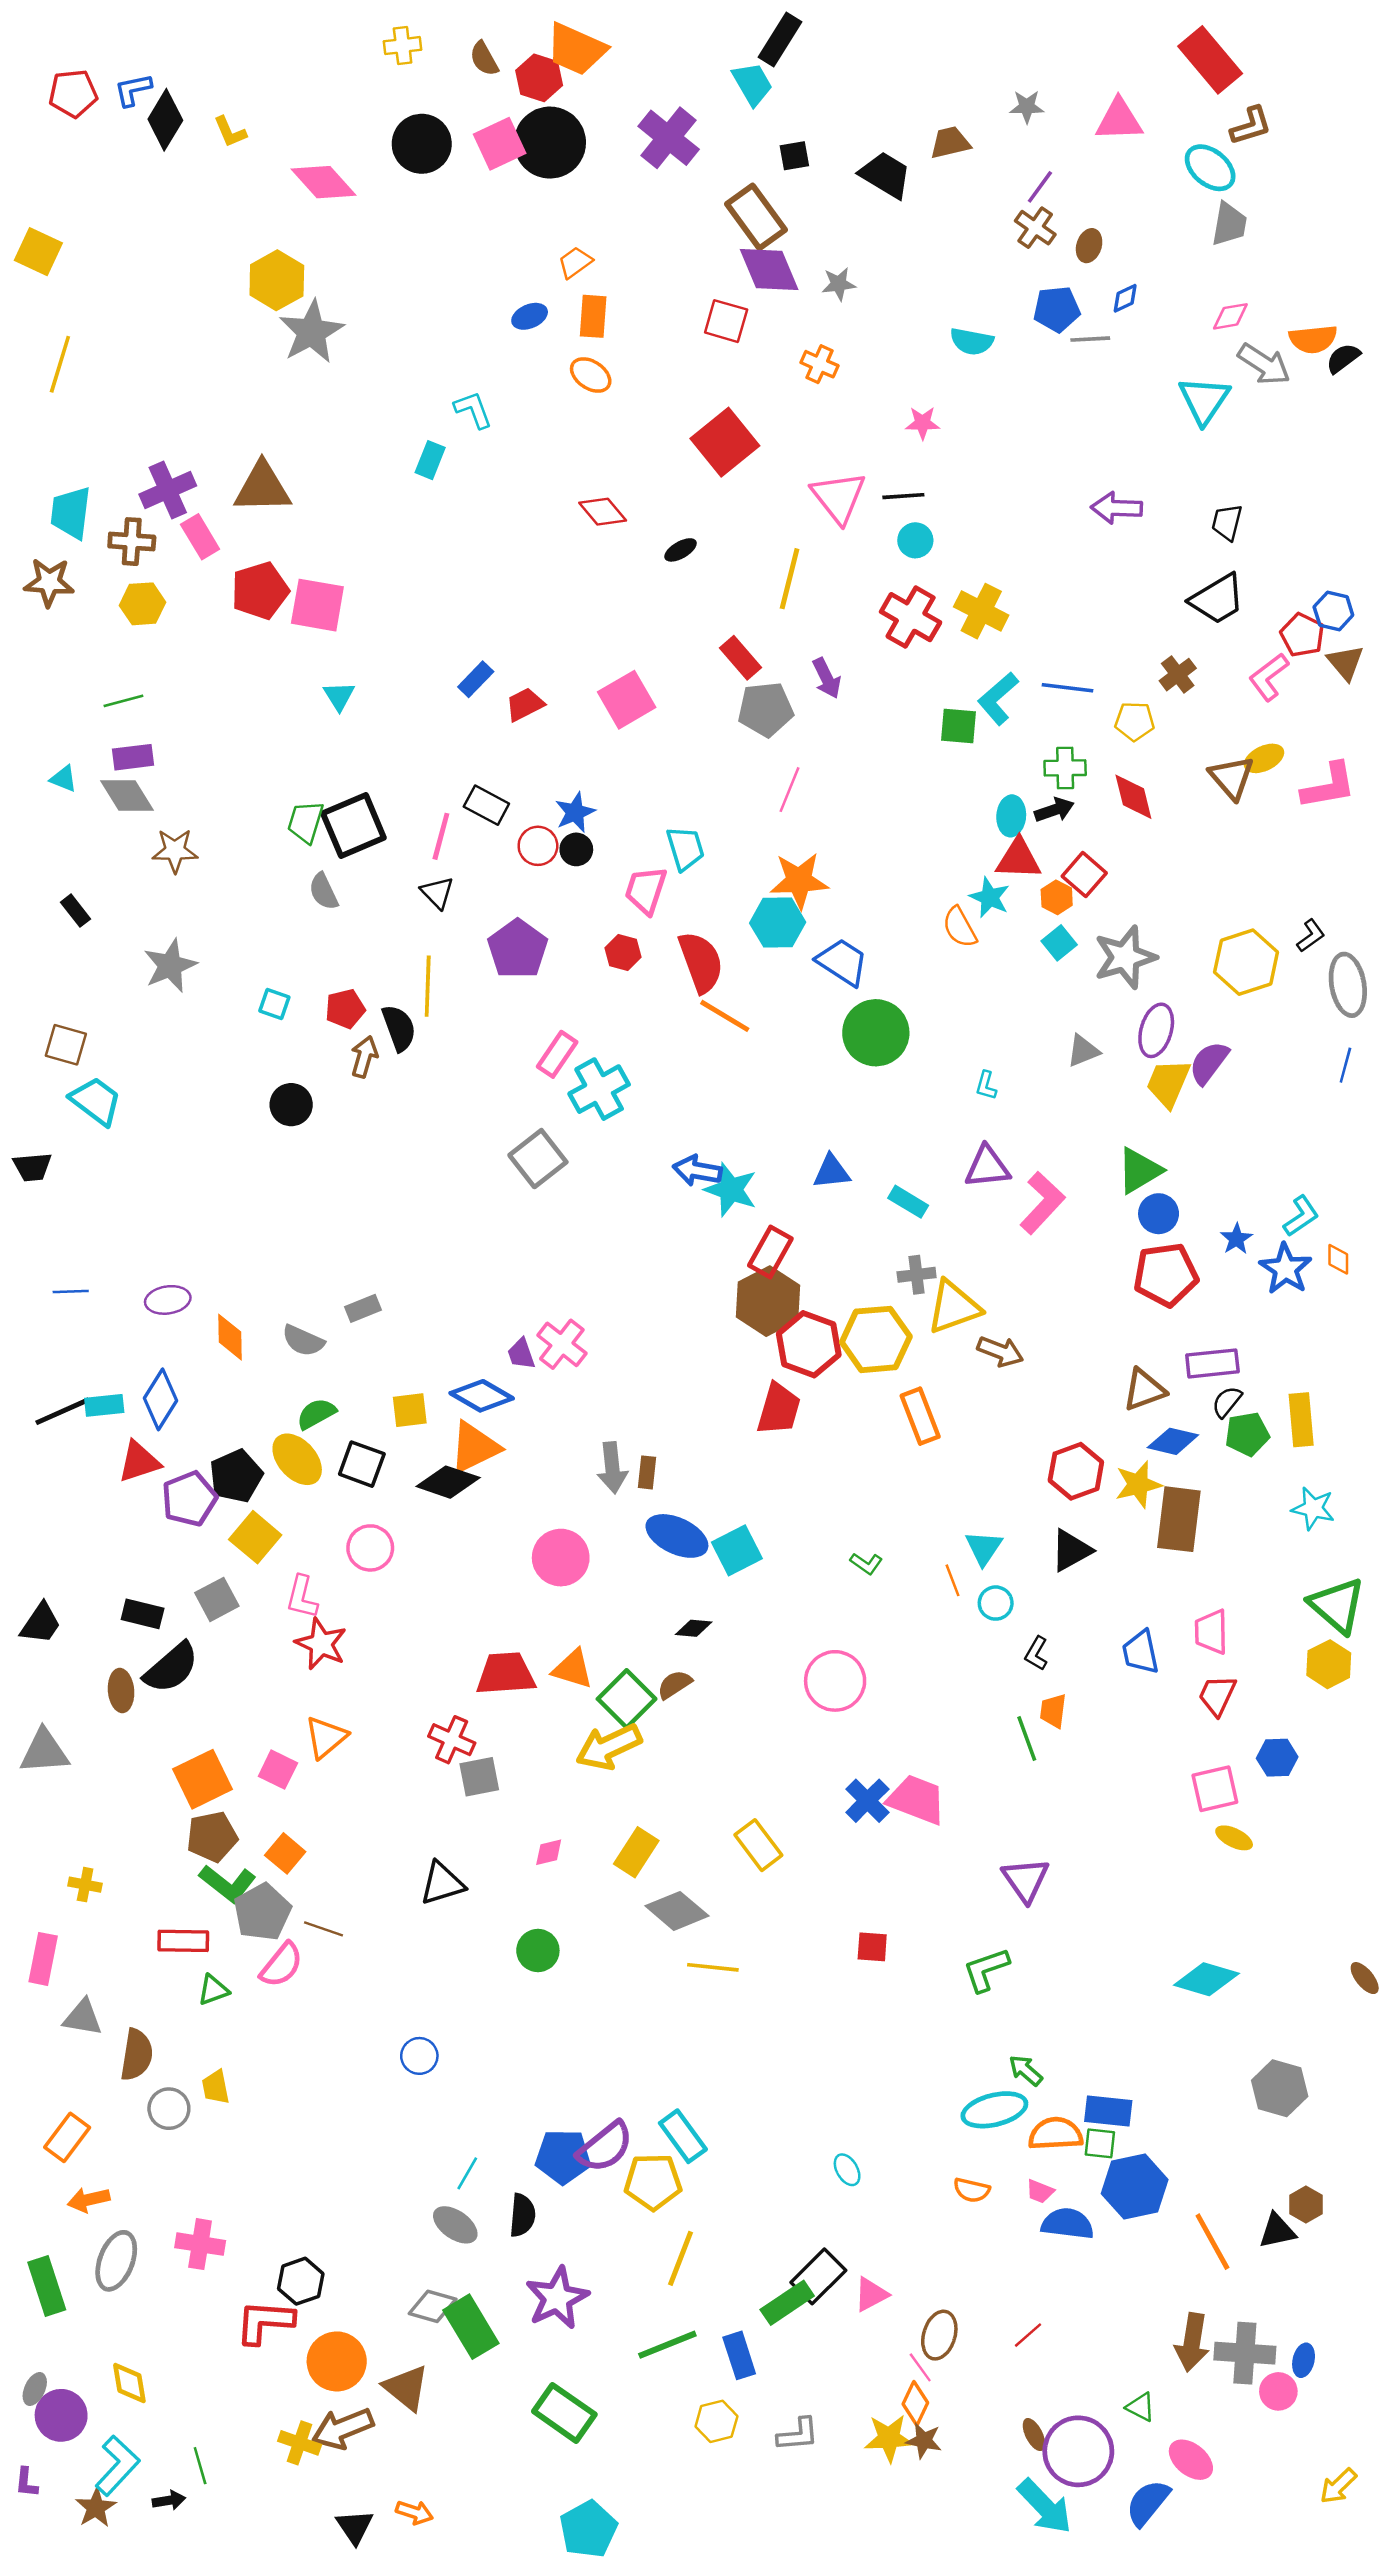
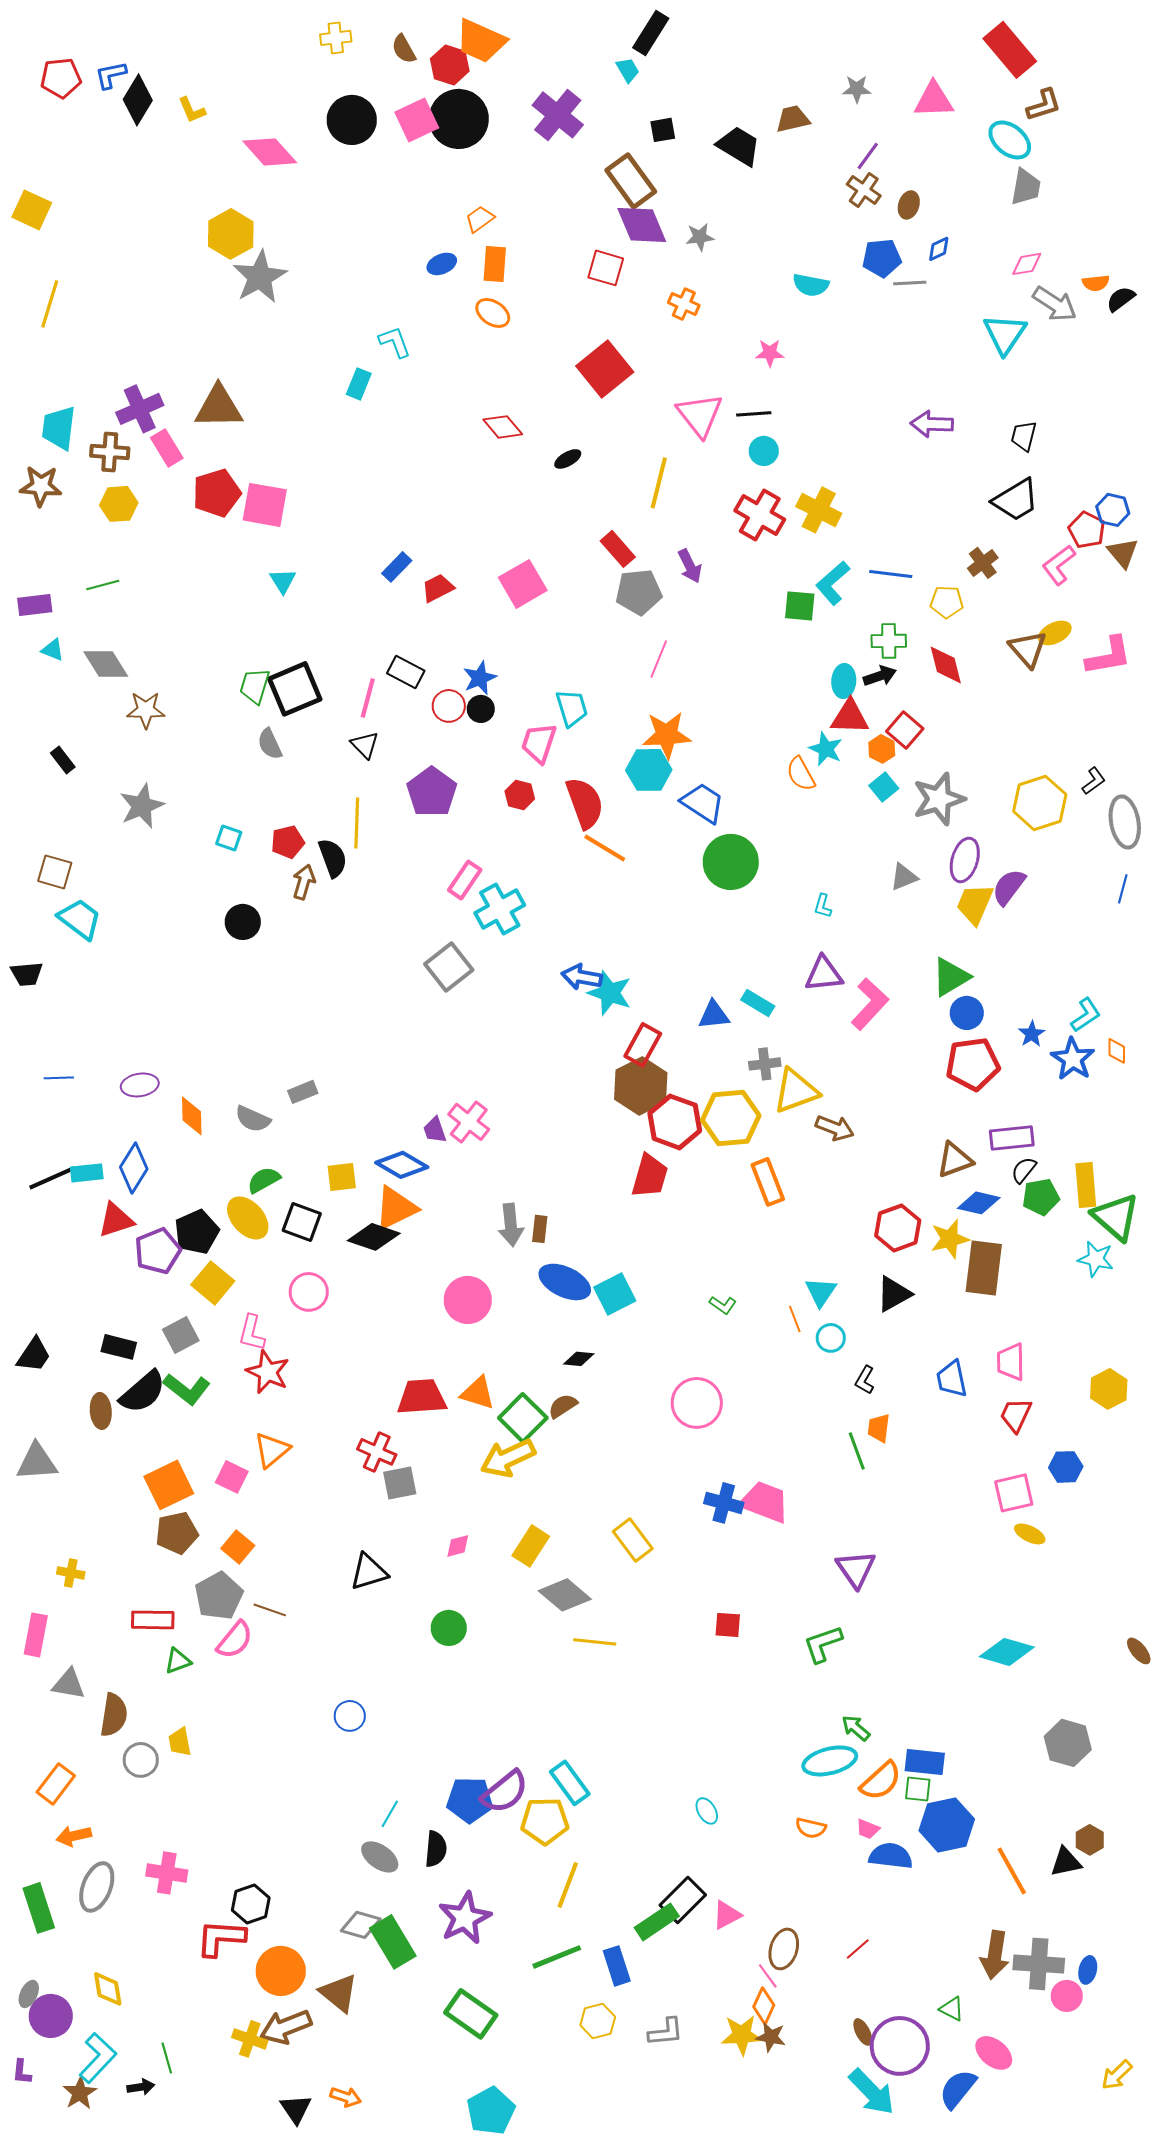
cyan trapezoid: (752, 84) -> (628, 70), size x0.7
orange semicircle: (1313, 339) -> (1096, 283), size x0.7
purple rectangle: (133, 757) -> (35, 605), moved
blue triangle: (831, 1172) -> (714, 1015), moved
green triangle: (1337, 1605) -> (1116, 1217), moved
blue cross: (867, 1801) -> (724, 1503), turned -30
green L-shape: (228, 1883) -> (187, 1389), moved
orange semicircle: (1056, 2134) -> (881, 1781), turned 141

